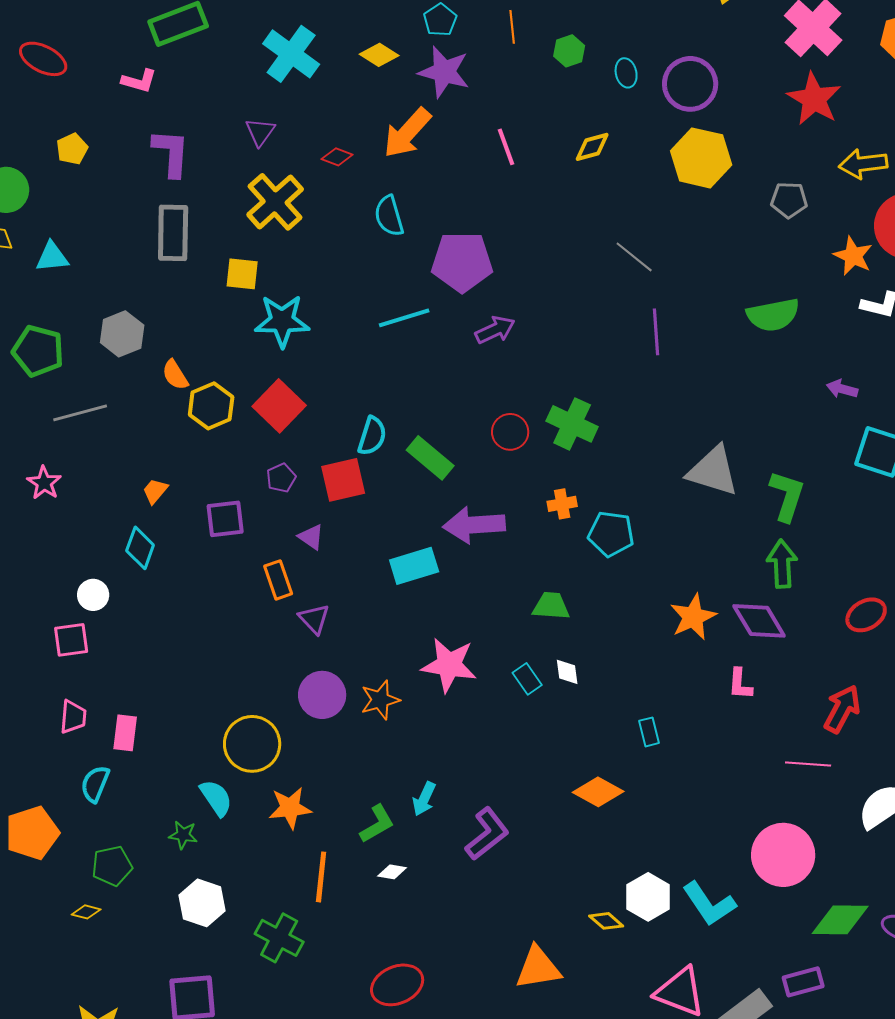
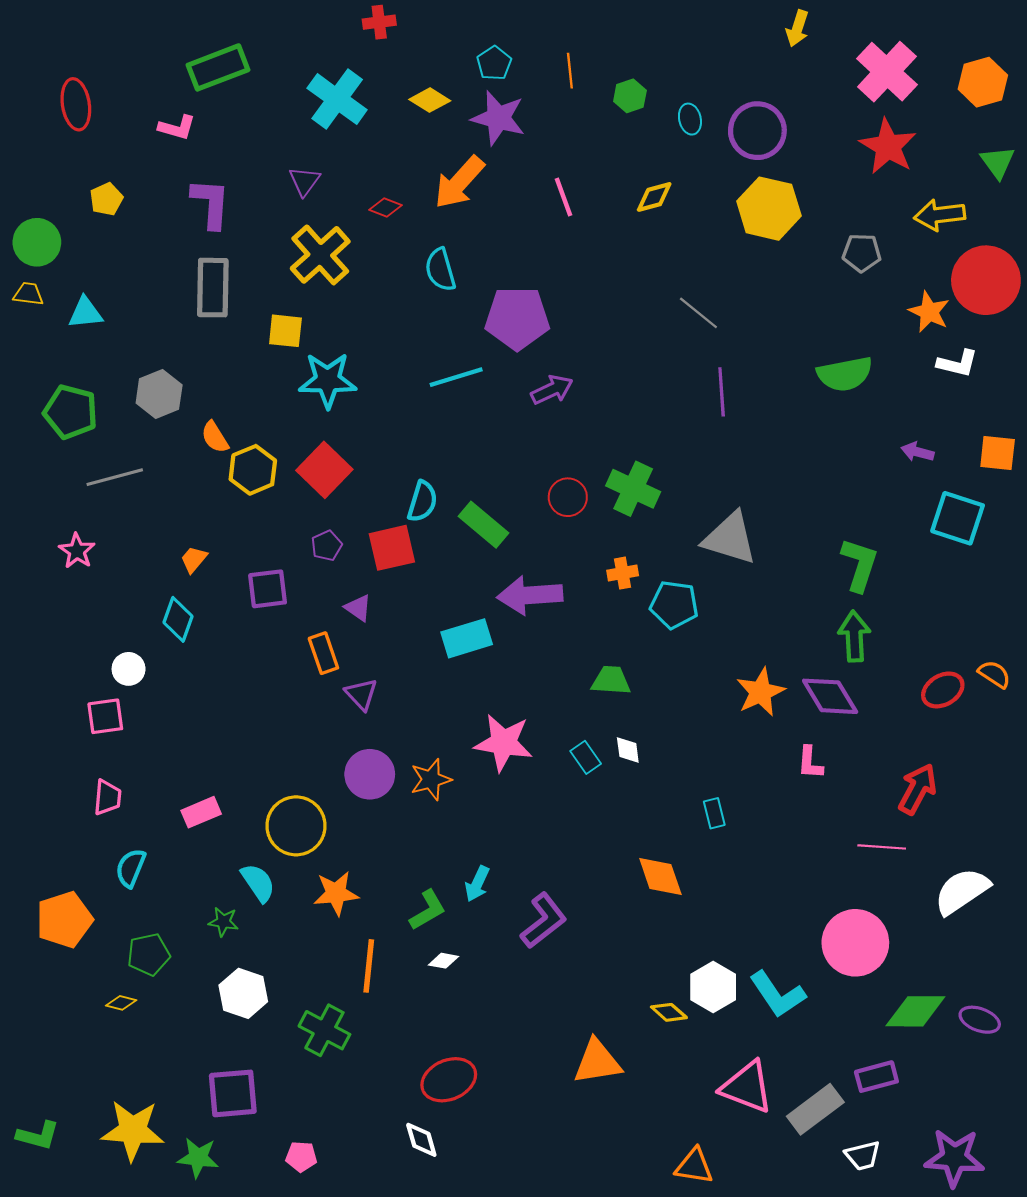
red ellipse: (43, 59) -> (76, 104), turned 54
gray triangle: (713, 471) -> (730, 538), moved
pink rectangle: (125, 733) -> (201, 812), moved, turned 60
orange diamond: (598, 792) -> (660, 876), turned 42

